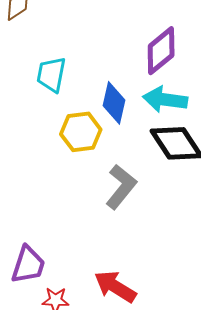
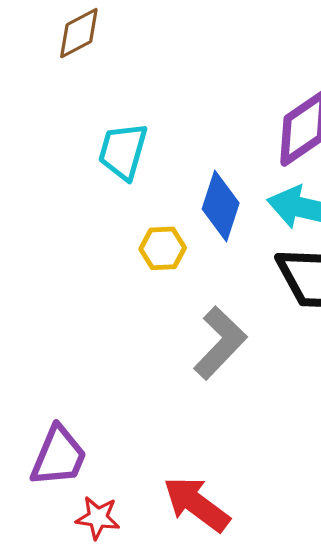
yellow hexagon: (81, 132) -> (163, 248), size x0.7

